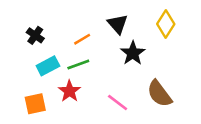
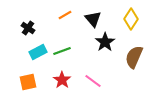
orange line: (82, 39) -> (65, 15), moved
red star: (69, 91) -> (62, 80), moved
brown semicircle: (159, 94) -> (134, 57), moved, turned 60

